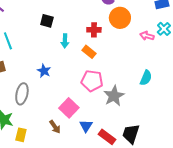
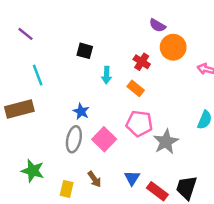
red cross: (94, 30) -> (142, 62), turned 32
gray ellipse: (22, 94) -> (74, 139), moved
pink square: (69, 108) -> (104, 139), moved
yellow rectangle: (21, 135) -> (67, 189), moved

